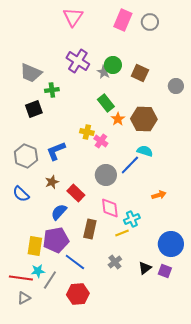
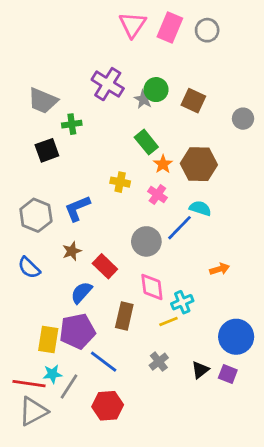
pink triangle: (73, 17) -> (133, 25), moved
pink cross: (101, 141) -> (157, 195), moved
gray triangle: (24, 298) -> (33, 411), size x1.6

